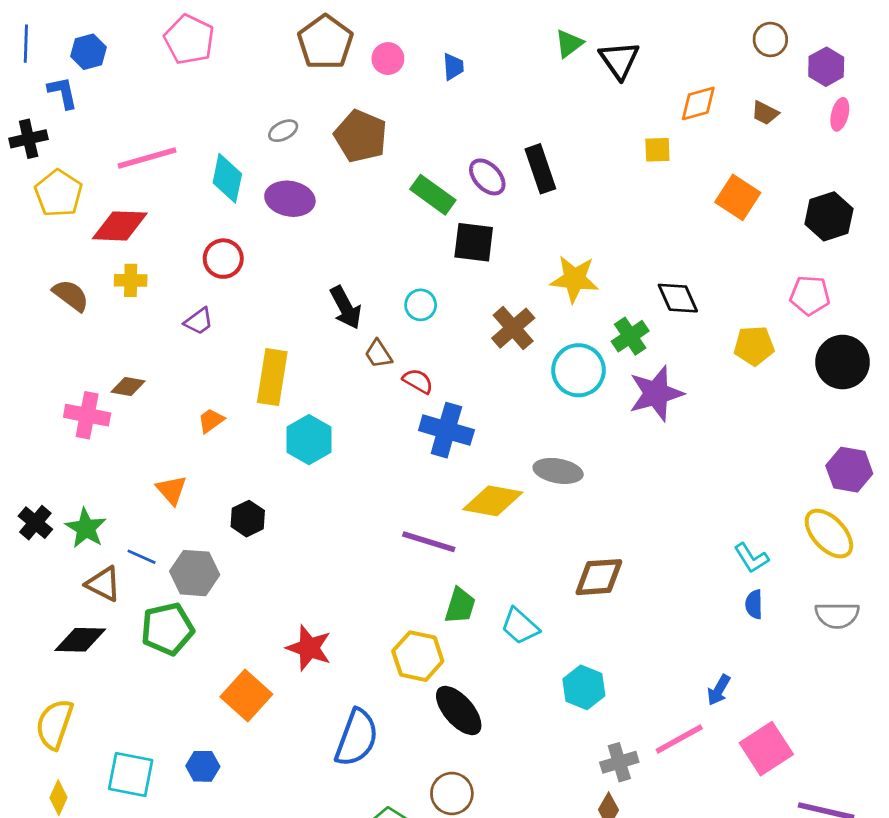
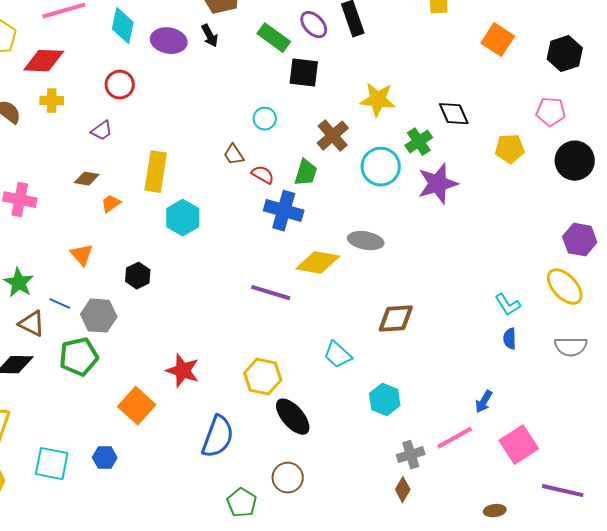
black arrow: (346, 308) -> (210, 36), moved, size x0.7
brown diamond: (128, 387) -> (87, 179), moved
green trapezoid: (460, 606) -> (306, 173), moved

